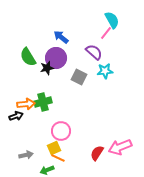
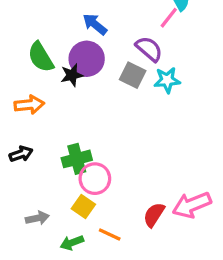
gray square: (79, 77) -> (133, 75), moved
green cross: (43, 102) -> (77, 159), moved
orange arrow: (26, 104) -> (29, 105), moved
yellow square: (54, 148) -> (83, 207), turned -32
orange line: (58, 158) -> (110, 234), moved

